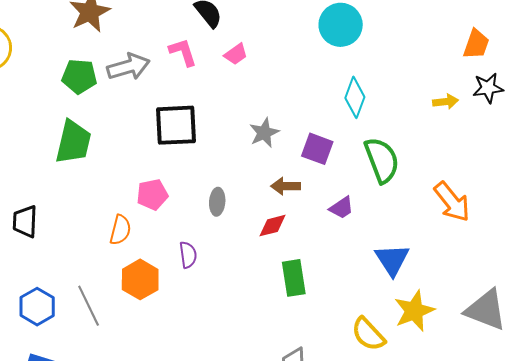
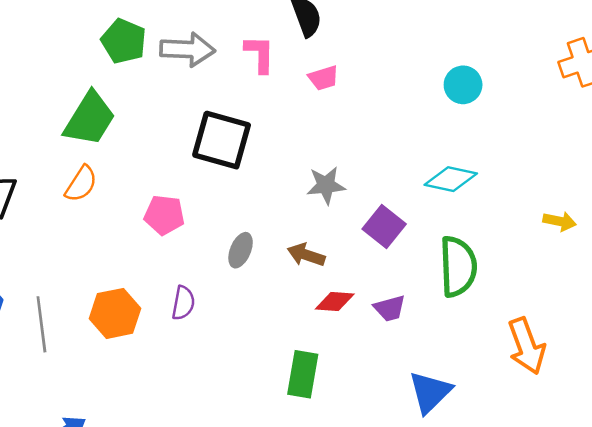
cyan circle: (341, 25) -> (463, 85), size x0.7
cyan diamond: (355, 97) -> (451, 179), turned 63
brown arrow: (286, 186) -> (306, 255), moved
red diamond: (272, 226) -> (335, 301), moved
orange semicircle: (120, 230) -> (81, 184), moved

